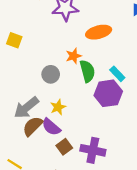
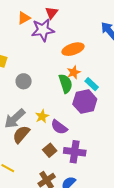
orange star: (74, 56) -> (74, 72), moved
gray circle: (51, 74) -> (24, 81), moved
purple semicircle: (51, 127) -> (59, 127), moved

